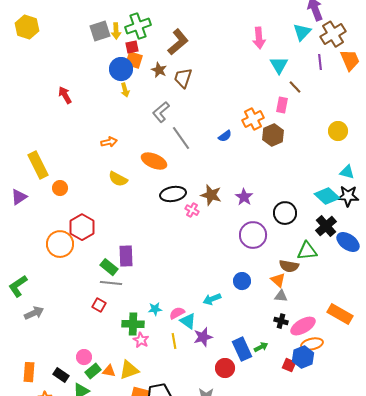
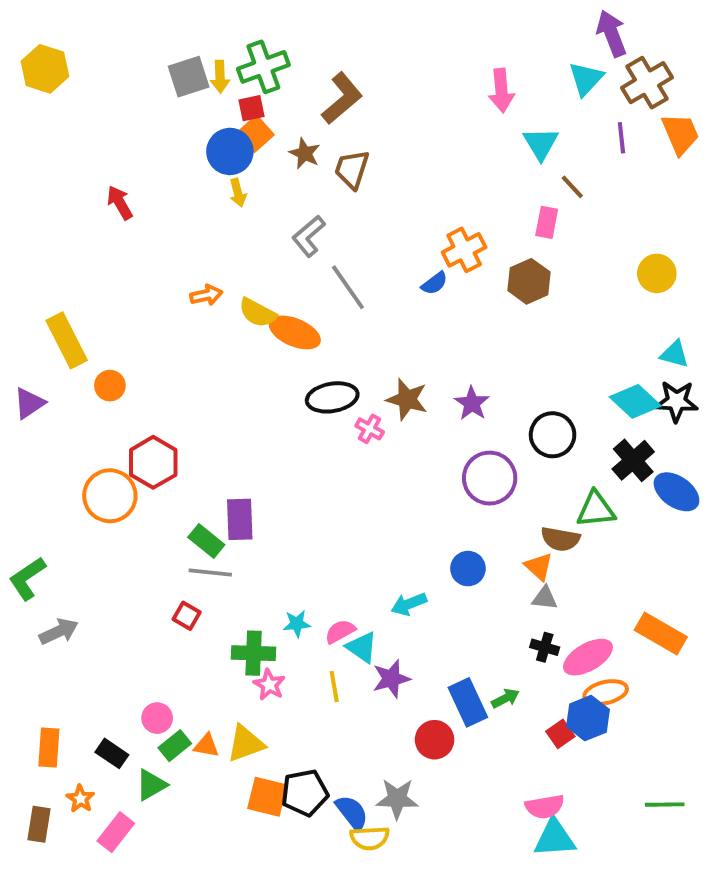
orange square: (134, 60) -> (255, 134), turned 30
orange cross: (253, 119) -> (464, 250), moved
yellow semicircle: (118, 179) -> (257, 313), moved
red square: (289, 365) -> (560, 734), turned 32

